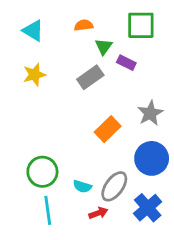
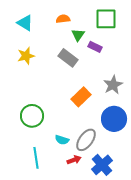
gray rectangle: (90, 77) -> (68, 58), turned 72
green circle: (42, 172) -> (32, 116), moved
blue cross: (148, 208) -> (102, 165), moved

